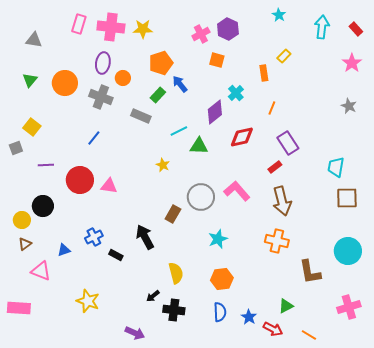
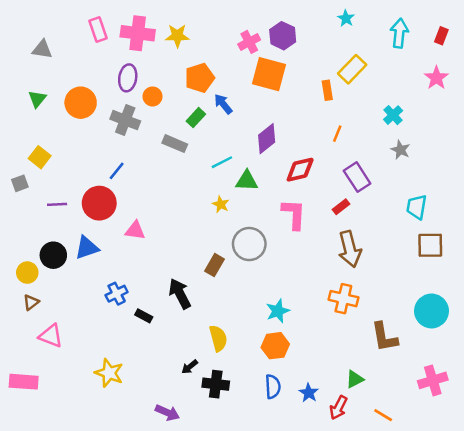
pink rectangle: (79, 24) -> (98, 30), turned -36
red rectangle: (356, 29) -> (441, 36), turned 64
yellow rectangle: (284, 56) -> (352, 69), size x1.6
orange square: (217, 60) -> (269, 74), size x1.8
cyan cross: (236, 93) -> (393, 115), moved
gray star: (349, 106) -> (400, 150), moved
yellow star: (163, 165) -> (221, 204), moved
red circle: (80, 180) -> (99, 203), moved
pink L-shape: (237, 191) -> (294, 214), moved, turned 44
cyan star: (218, 239) -> (278, 311), moved
blue triangle: (64, 250) -> (87, 248), moved, size x1.5
red arrow: (273, 329) -> (338, 408), turned 90

